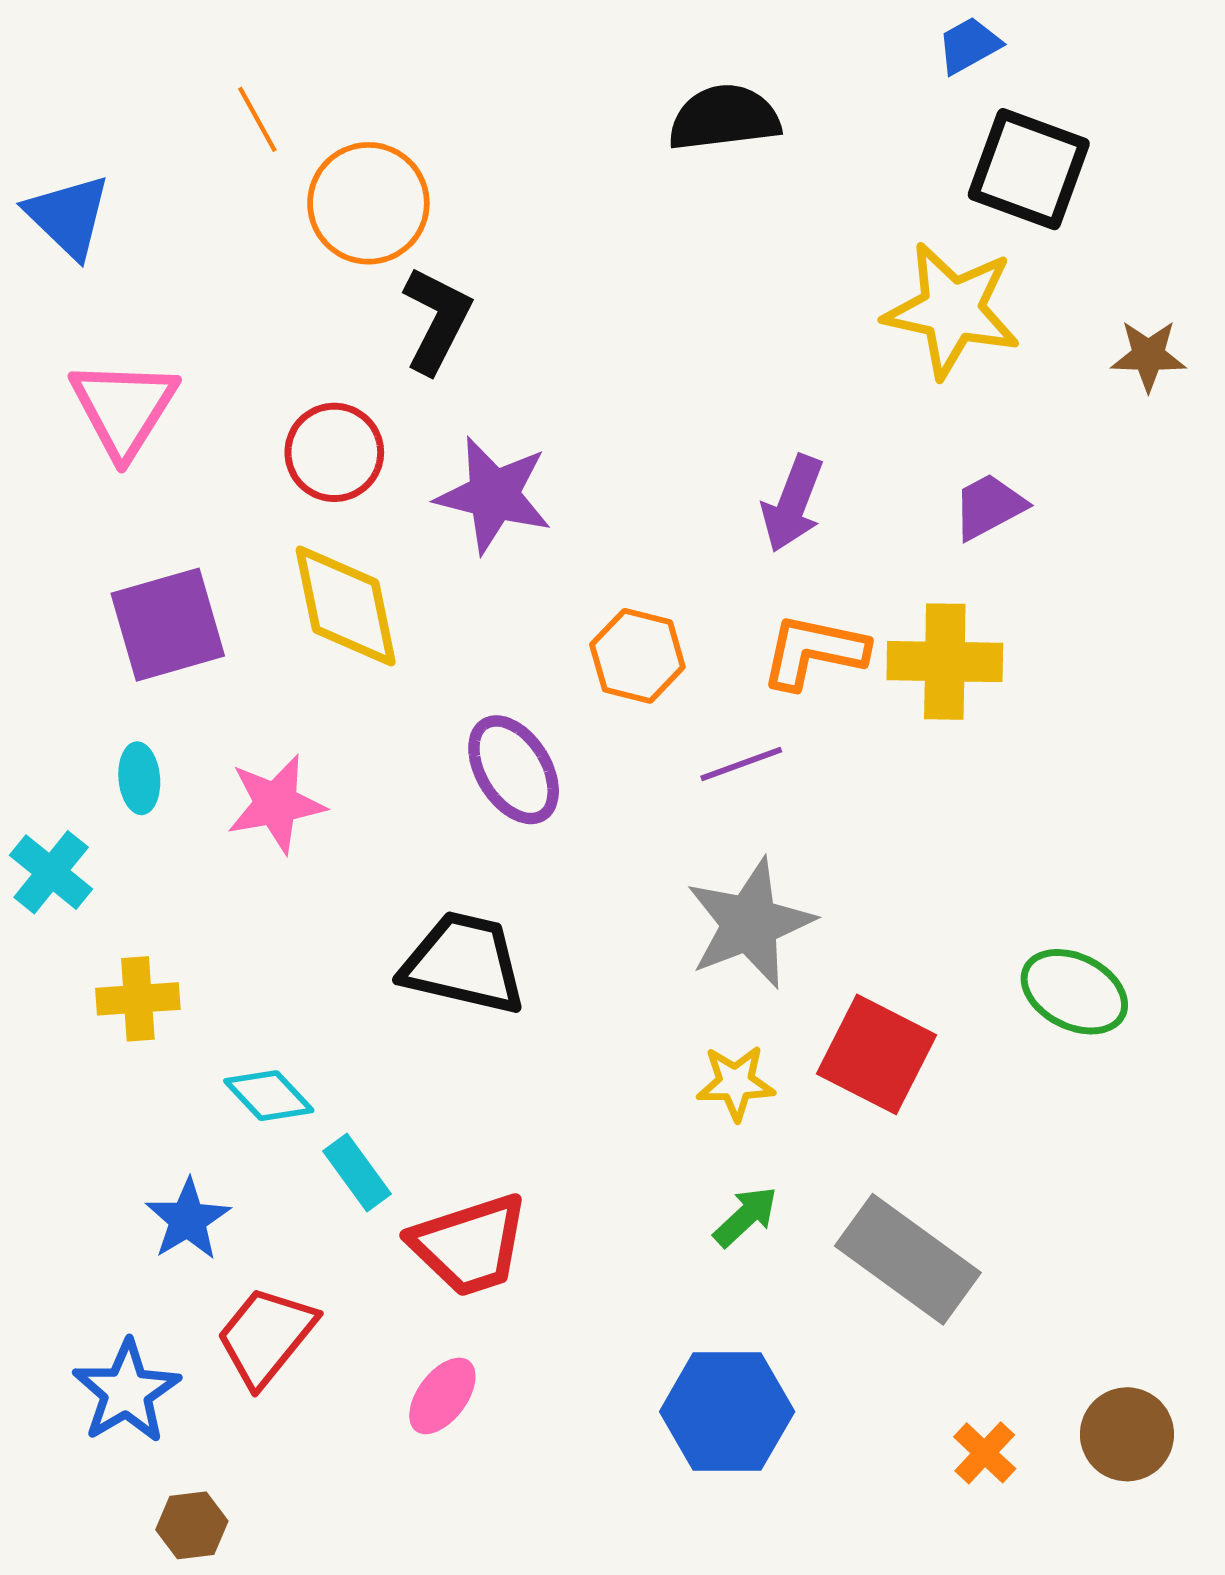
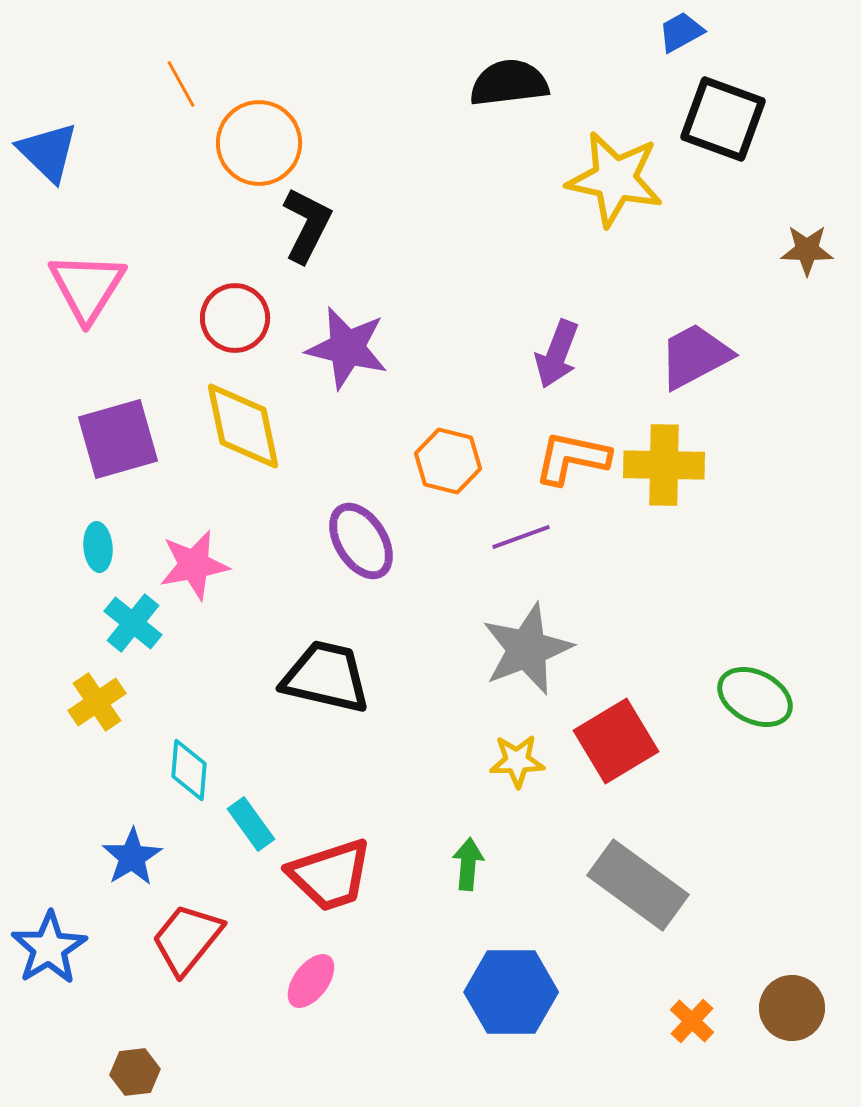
yellow star: (952, 310) -> (615, 179), moved
purple trapezoid: (989, 506) -> (695, 356), size x1.4
cyan cross: (51, 872) -> (133, 623), moved
yellow cross: (138, 999) -> (97, 702), turned -30
red square: (877, 1054) -> (616, 741), turned 32
cyan diamond: (269, 1096) -> (189, 770), turned 48
green arrow: (746, 1217) -> (468, 864), moved, turned -42
blue star: (126, 1392) -> (49, 948), moved

